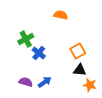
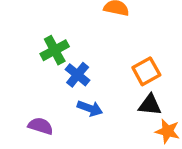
purple semicircle: (26, 82) -> (41, 126), moved
blue arrow: (45, 82) -> (90, 108), moved, turned 56

